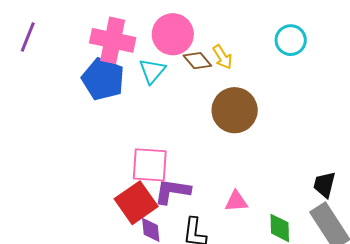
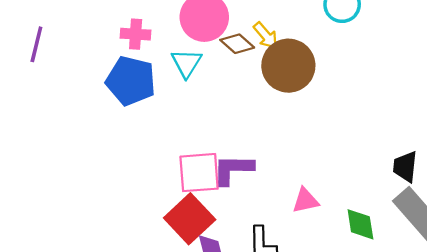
pink cross: (113, 40) -> (136, 34), size x0.6
brown circle: (235, 110) -> (288, 66), moved
purple L-shape: (172, 191) -> (233, 170), moved

